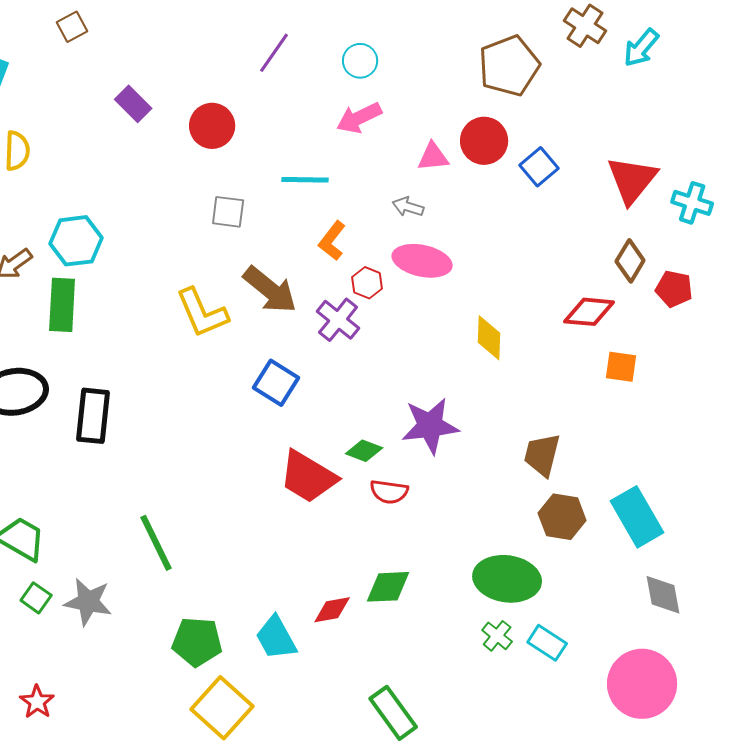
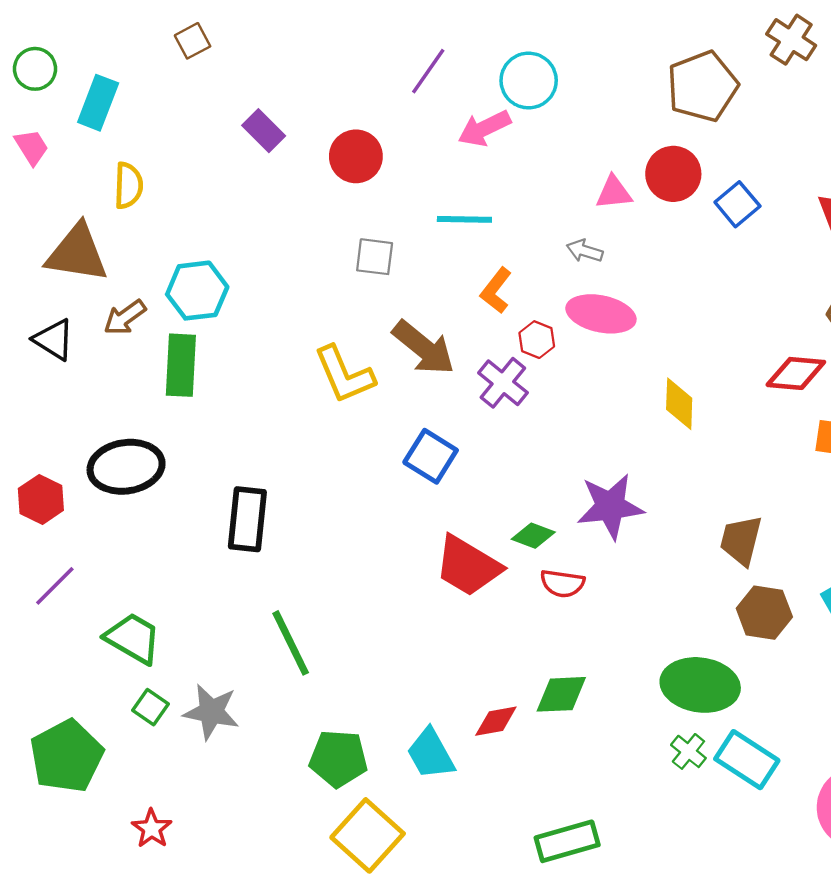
cyan circle: (360, 61) -> (529, 81), size x1.4
pink arrow: (359, 118) -> (484, 128), moved
black rectangle: (93, 416) -> (247, 519), moved
cyan rectangle: (547, 643) -> (747, 760), size x1.4
green rectangle: (393, 713) -> (567, 841), turned -70

